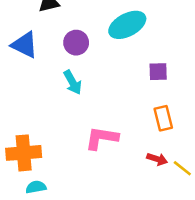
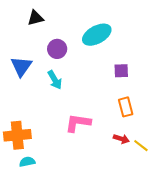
blue triangle: (25, 45) -> (21, 66), moved, turned 40

